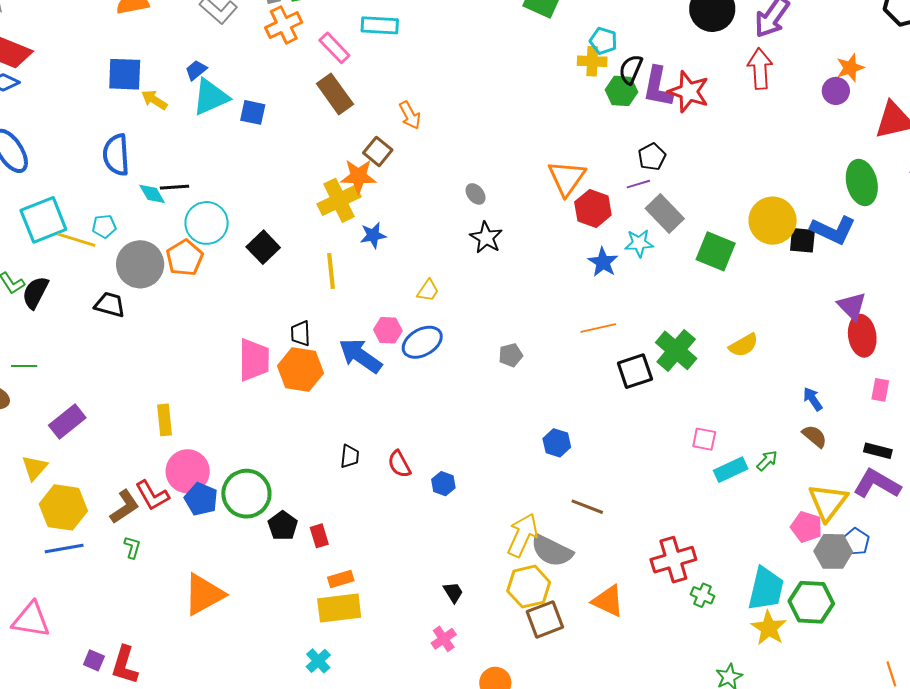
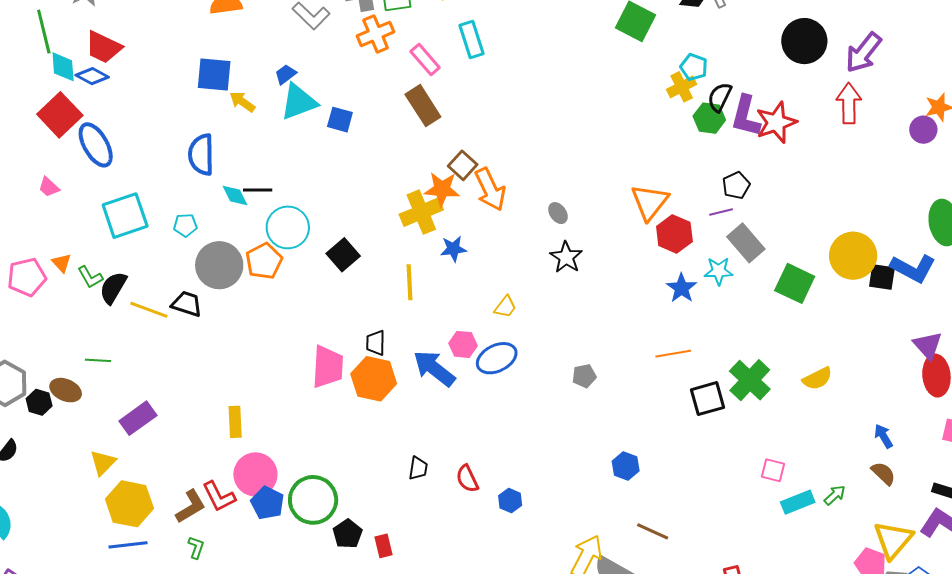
cyan rectangle: (380, 25) -> (472, 40), turned 66
yellow cross: (592, 61) -> (682, 87), turned -32
red star: (689, 92) -> (776, 122), turned 30
orange arrow: (410, 115) -> (490, 189), moved, size x1.5
yellow line: (76, 240) -> (149, 310), moved

